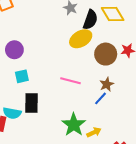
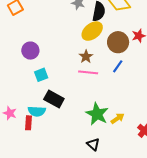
brown star: (107, 84) -> (86, 57), moved
blue line: (100, 98) -> (118, 66), moved
black rectangle: (31, 103) -> (54, 99), turned -54

